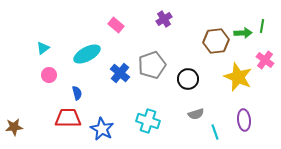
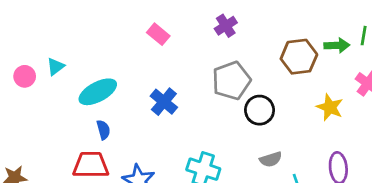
cyan ellipse: (87, 54) -> (98, 92), moved
gray pentagon: (152, 65) -> (231, 81), moved
pink circle: (49, 75) -> (25, 76), moved
yellow star: (238, 77) -> (330, 107), size x0.7

